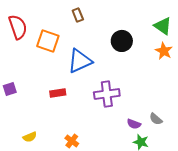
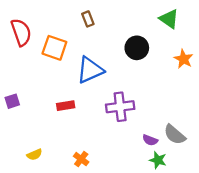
green triangle: (163, 26) -> (169, 19), moved
gray semicircle: (156, 119) -> (175, 135), size x1.5

